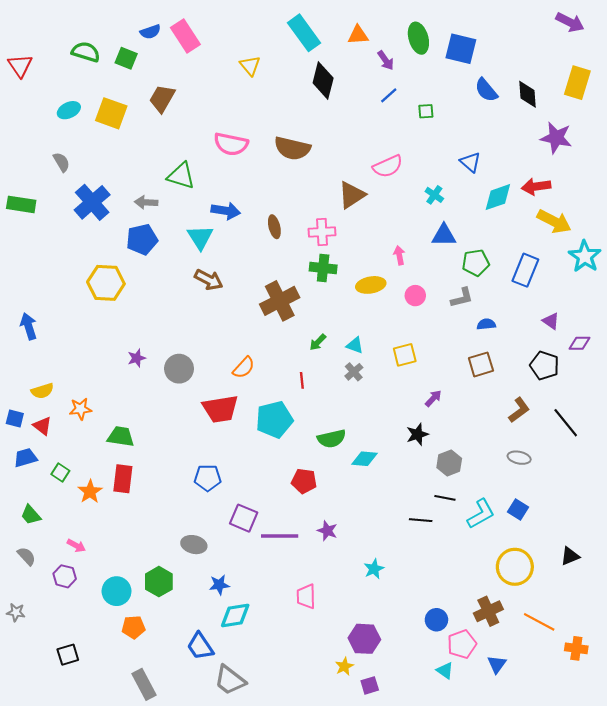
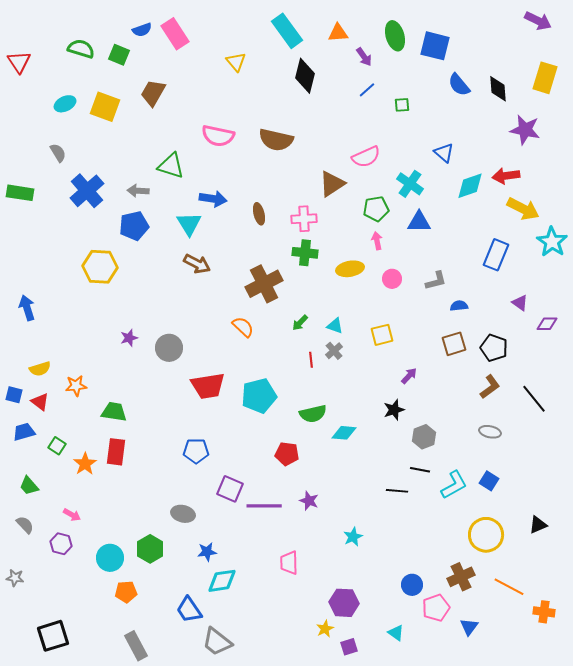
cyan cross: (434, 195) -> (410, 184), size x1.5
green pentagon: (476, 263) -> (376, 209), moved
black pentagon: (545, 365) -> (494, 348), moved
orange semicircle: (244, 368) -> (243, 327), moved, turned -90
red line: (302, 380) -> (311, 360), moved
black square: (68, 655) -> (53, 636), moved, size x1.5
cyan triangle: (445, 671) -> (396, 633), moved

